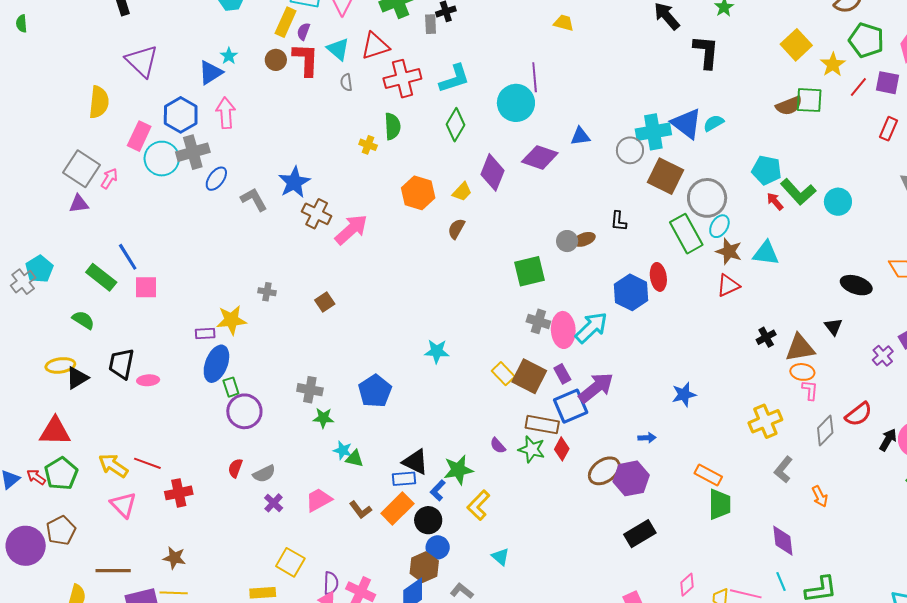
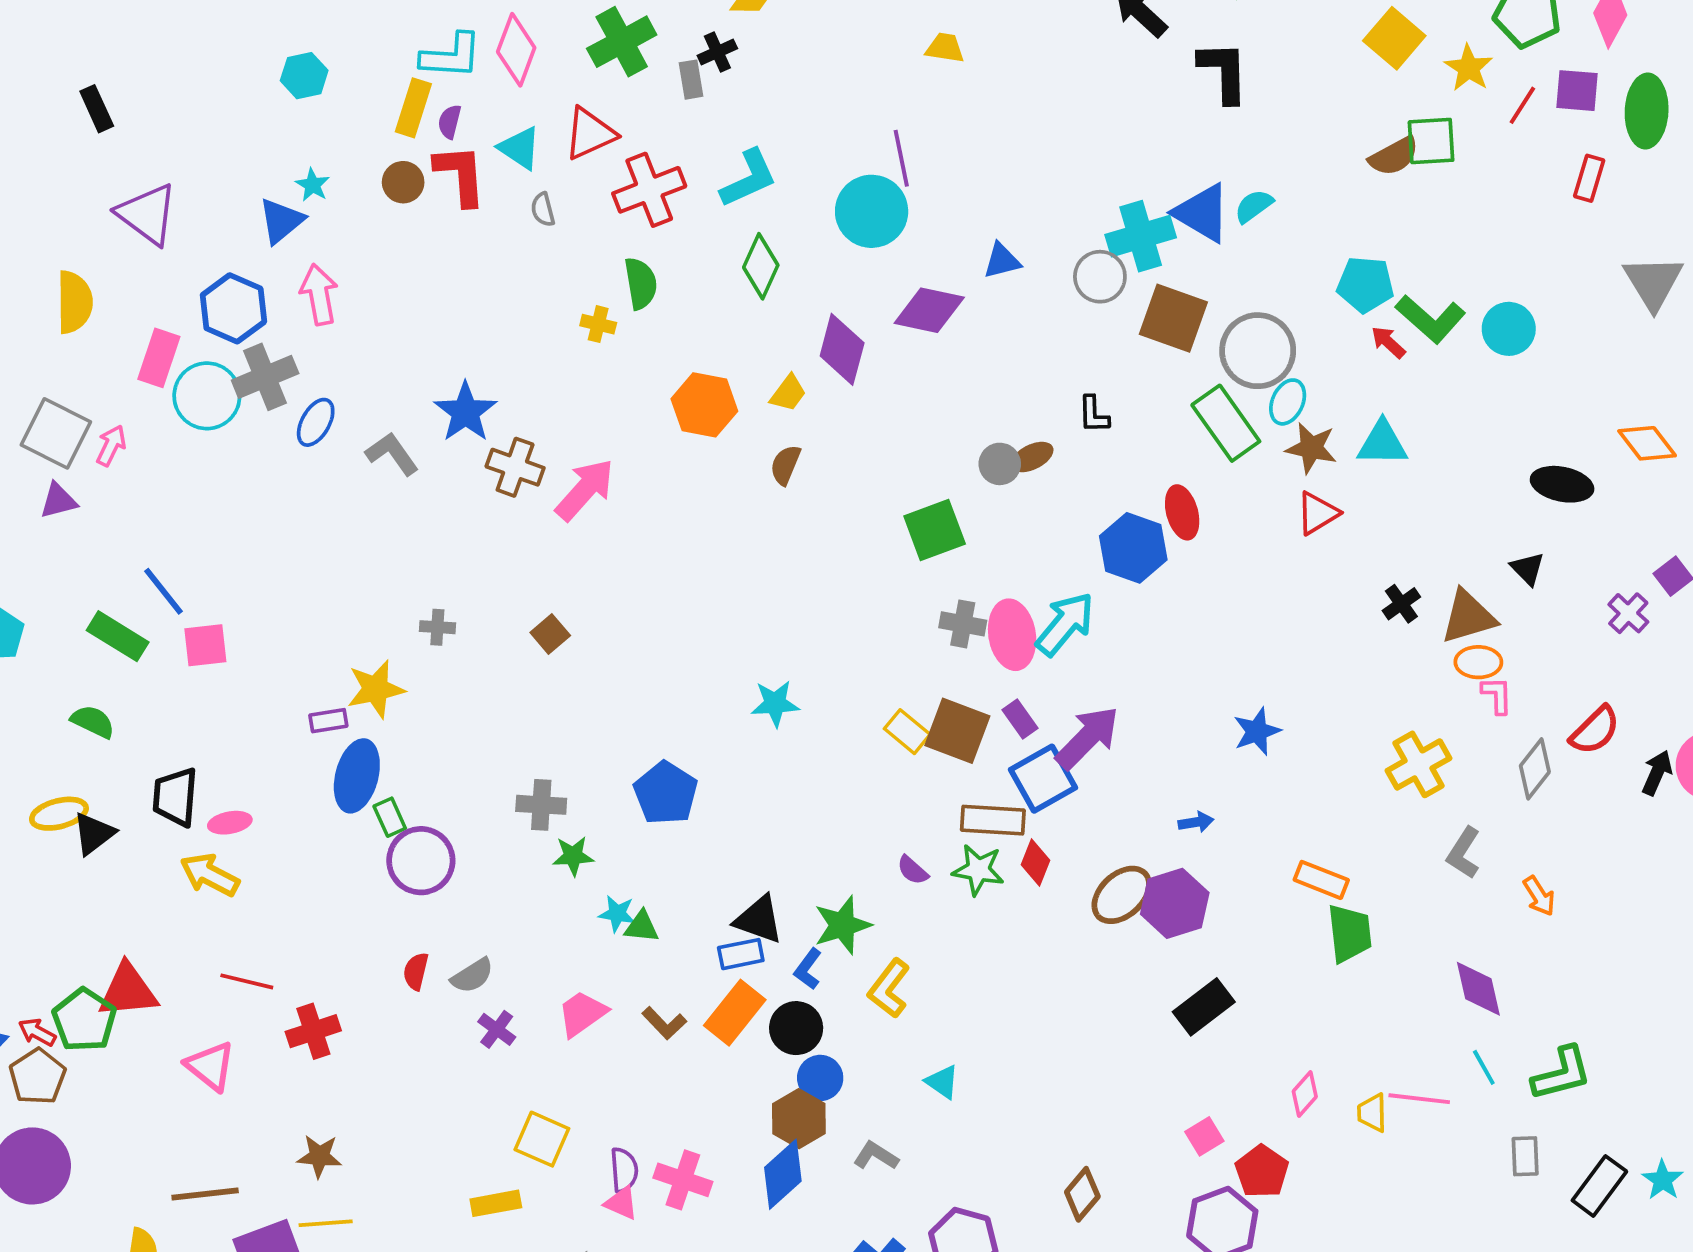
red triangle: (55, 431) -> (128, 991), moved
yellow arrow: (113, 466) -> (210, 875), moved
brown pentagon: (61, 530) -> (37, 1077), moved

